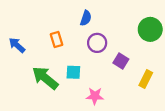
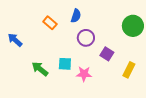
orange rectangle: (56, 40) -> (50, 23), moved, turned -32
green arrow: (45, 78) -> (40, 69), size x0.7
pink star: (95, 96) -> (84, 74), moved

